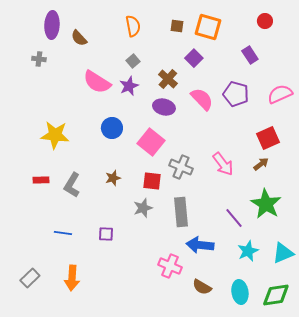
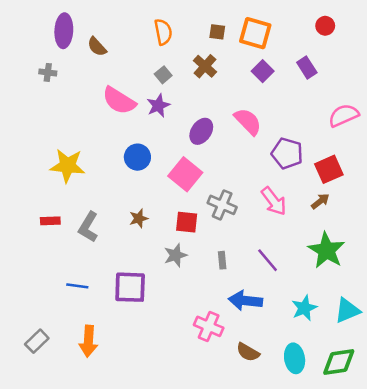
purple square: (194, 58) -> (263, 71), moved
brown cross: (168, 79) -> (205, 66), moved
purple pentagon: (236, 94) -> (287, 153), moved
purple ellipse: (164, 107) -> (201, 131), turned -70
gray rectangle: (181, 212) -> (222, 260), size x0.5
purple line: (234, 218) -> (268, 260), moved
purple square: (106, 234) -> (130, 287), size x1.8

